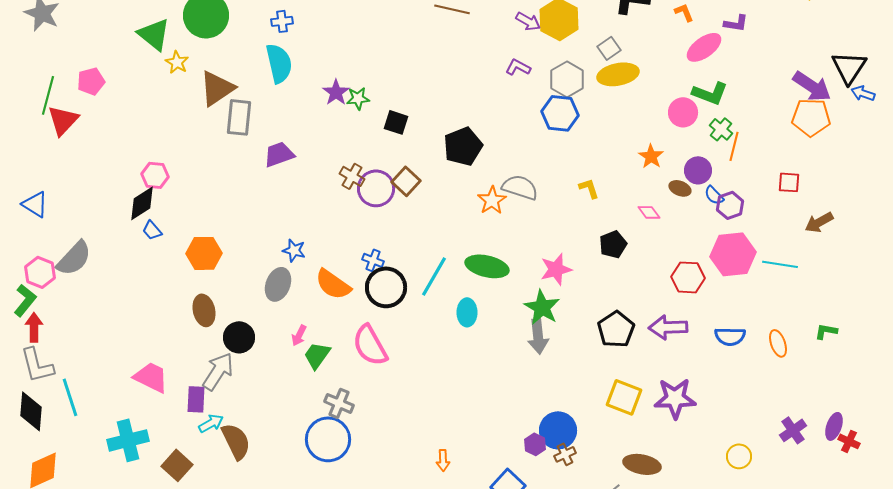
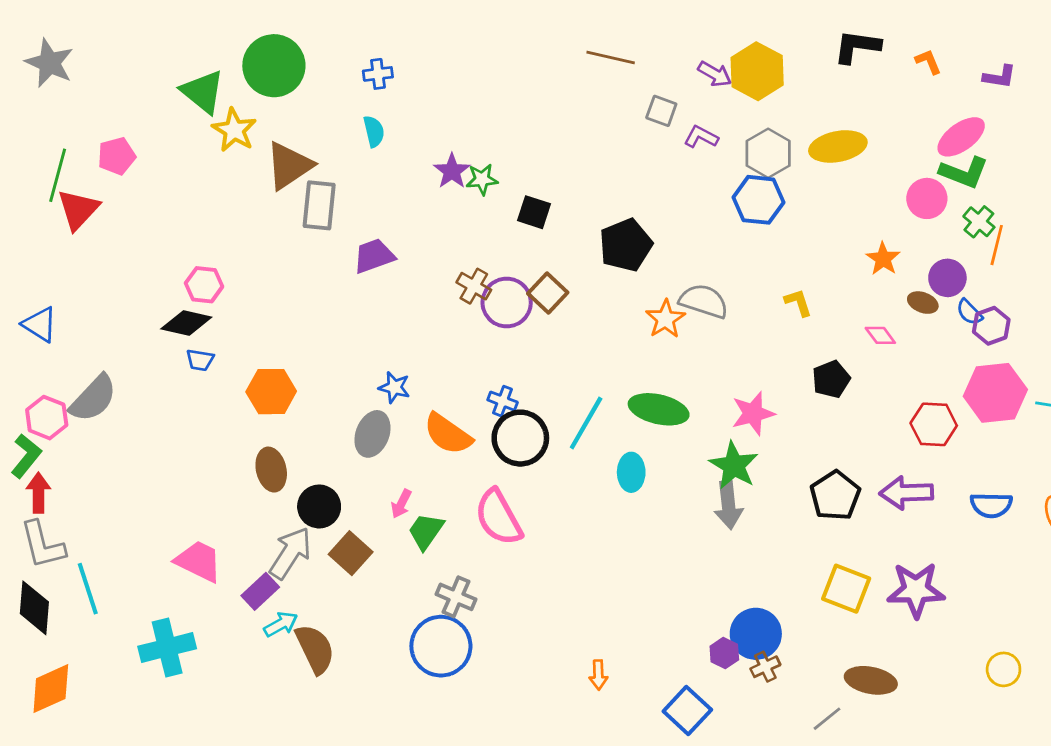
pink ellipse: (704, 47) -> (961, 137), moved
gray square: (609, 48) -> (661, 111), moved, turned -35
yellow star: (177, 62) -> (234, 130), size x1.4
cyan semicircle: (279, 63) -> (374, 131), size x0.6
black diamond: (142, 203) -> (186, 323), turned 45
blue trapezoid: (152, 230) -> (200, 360), turned -40
purple rectangle: (196, 399) -> (260, 591), turned 44
brown square: (177, 465) -> (351, 553), moved

